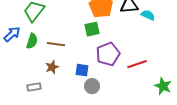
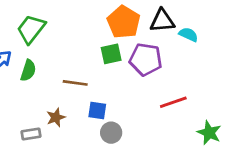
brown line: (56, 44) -> (75, 83), moved
purple pentagon: (108, 54) -> (146, 59), moved, turned 30
brown star: (52, 67) -> (56, 117), moved

